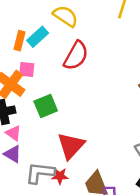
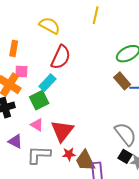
cyan rectangle: (38, 37) -> (47, 83), moved
pink triangle: (13, 133) -> (37, 125), moved
red star: (60, 176) -> (69, 154), moved

